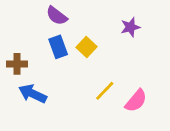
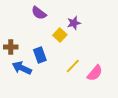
purple star: (130, 27) -> (74, 23), moved
blue rectangle: (58, 47) -> (40, 55), moved

